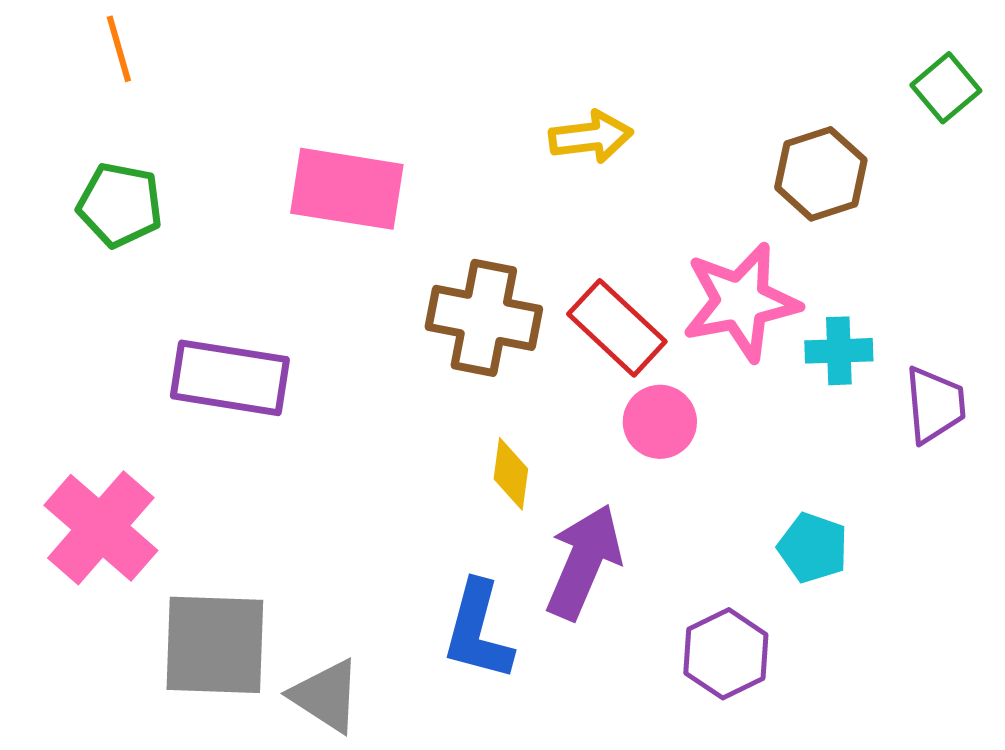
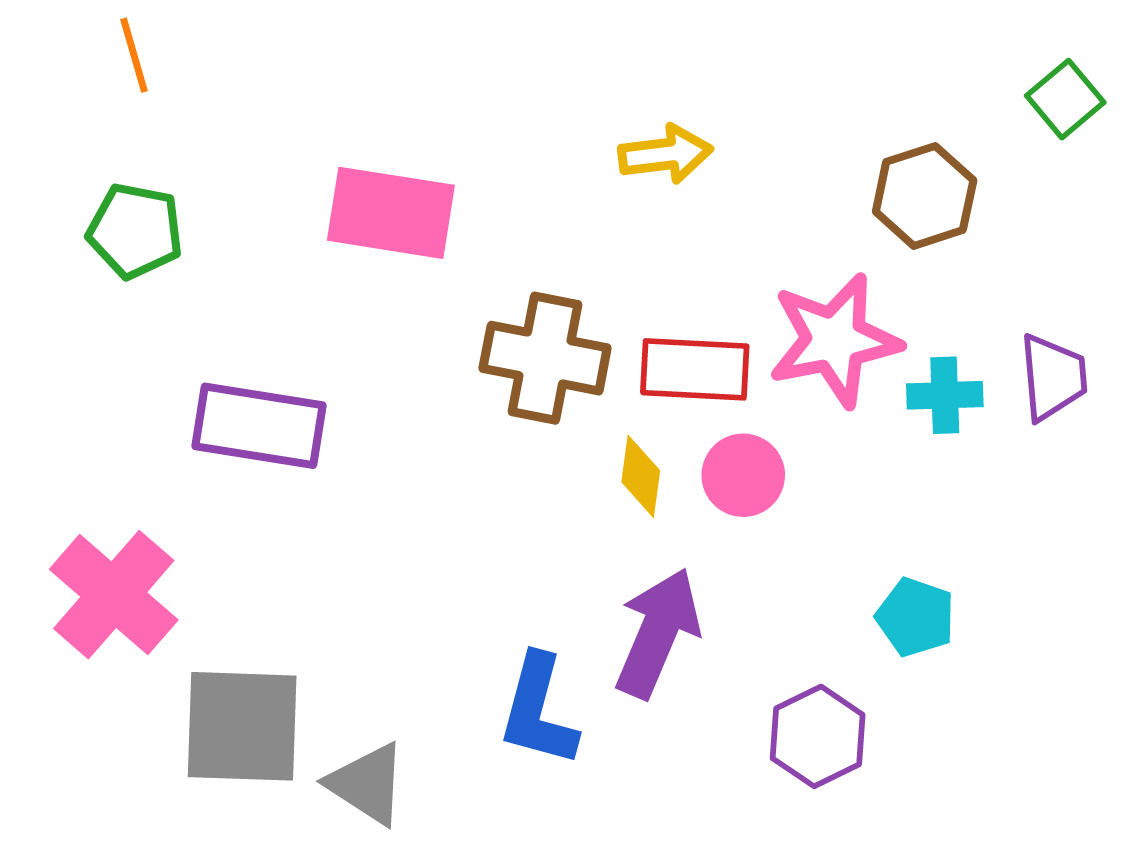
red rectangle: (617, 328) -> (695, 369), turned -40
purple trapezoid: (935, 405) -> (1053, 377), moved
yellow diamond: (511, 474) -> (641, 476), moved

